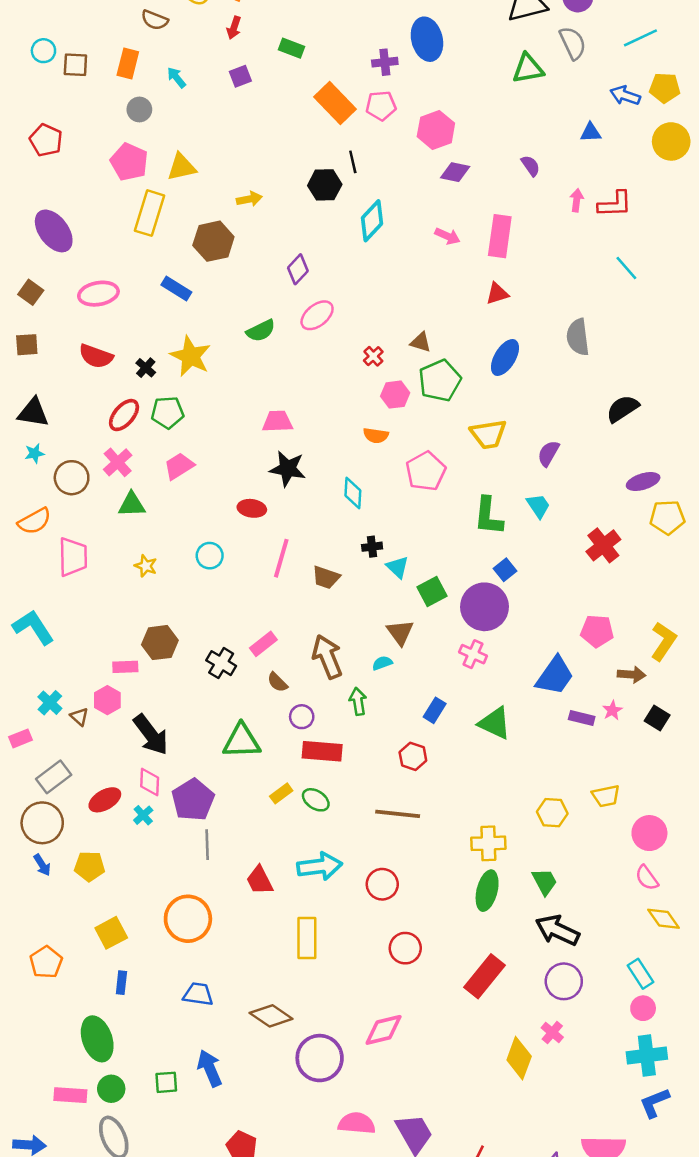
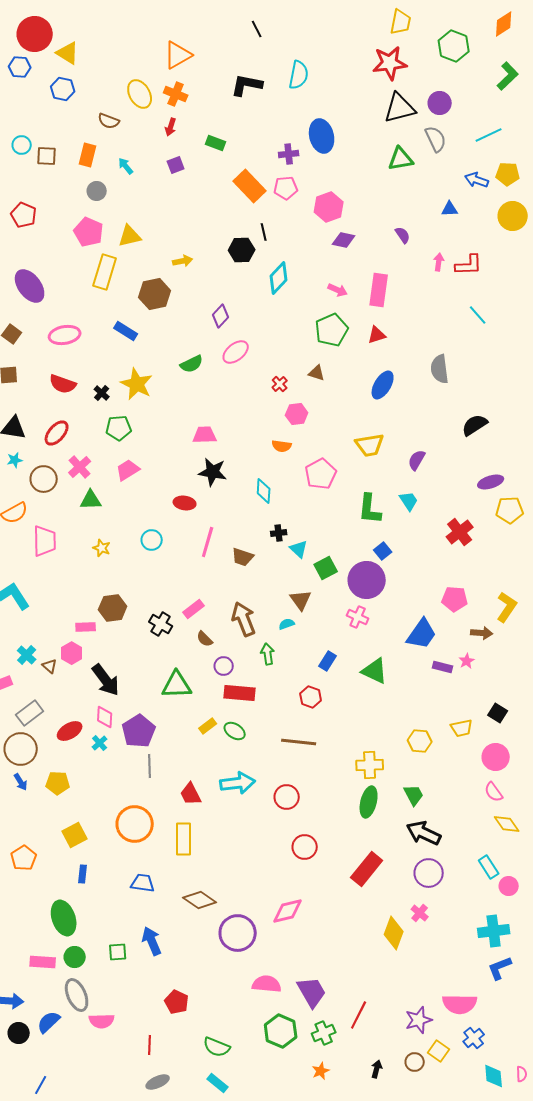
green pentagon: (440, 381) -> (332, 330), moved
red ellipse: (124, 415) -> (57, 433), moved
black square: (657, 718) -> (498, 713), moved
yellow rectangle: (307, 938) -> (184, 839), moved
pink circle: (643, 1008) -> (509, 886), moved

